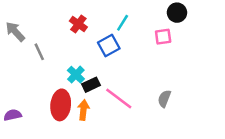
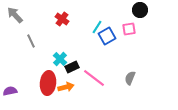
cyan line: (123, 23) -> (97, 27), moved
gray arrow: (15, 32) -> (15, 15), moved
blue square: (109, 45) -> (107, 36), moved
orange arrow: (83, 110) -> (66, 87), turned 70

